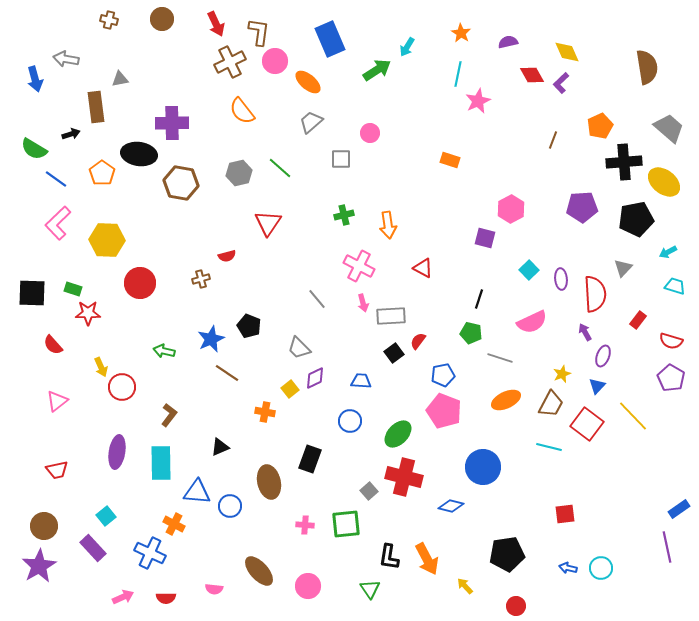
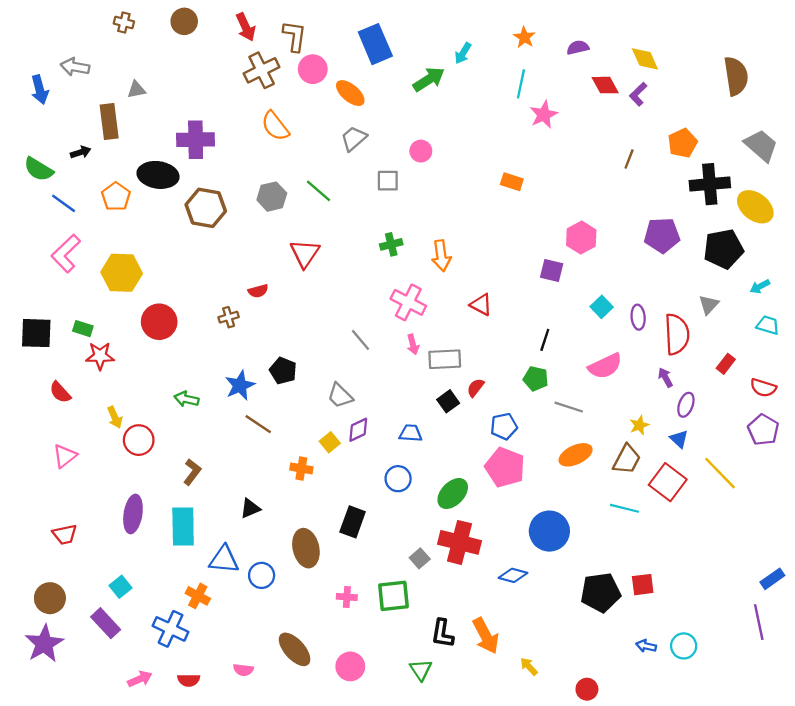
blue triangle: (597, 386) -> (679, 439), turned -30
black pentagon: (507, 554) -> (601, 592), moved

